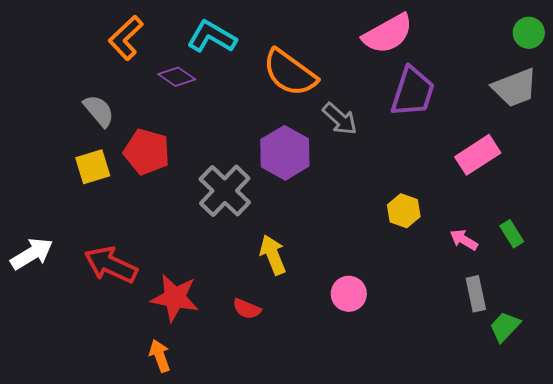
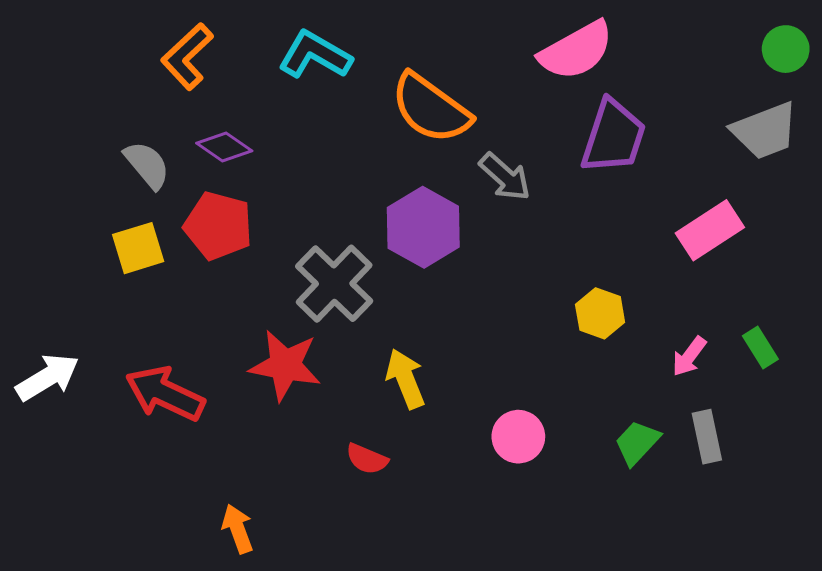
purple diamond: (177, 77) -> (224, 147), moved
pink arrow: (464, 240) -> (689, 356), turned -84
red star: (175, 298) -> (285, 365), moved
green trapezoid: (505, 327) -> (637, 443), moved

